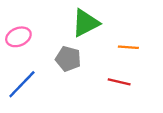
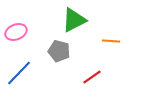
red line: (119, 82) -> (92, 77), moved, turned -48

